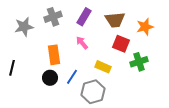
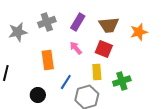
red square: (121, 44) -> (104, 49), moved
green cross: (139, 62) -> (122, 81), moved
yellow rectangle: (103, 67) -> (97, 72), turned 63
black circle: (50, 78) -> (38, 95), moved

